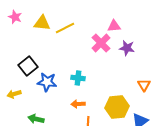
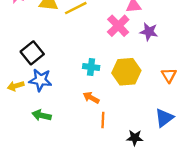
blue star: (47, 82) -> (40, 80), moved
orange arrow: (78, 104) -> (91, 98), turned 32
yellow hexagon: (117, 107) -> (126, 72), moved

